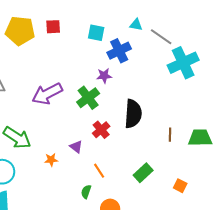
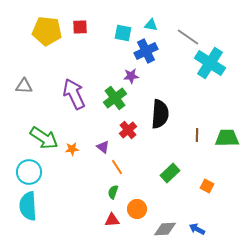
cyan triangle: (136, 25) -> (151, 25), moved
cyan cross: (183, 63) -> (210, 63), turned -32
purple arrow: (47, 94) -> (74, 94), turned 92
orange star: (51, 160) -> (72, 149), moved
orange line: (99, 171) -> (117, 167), moved

